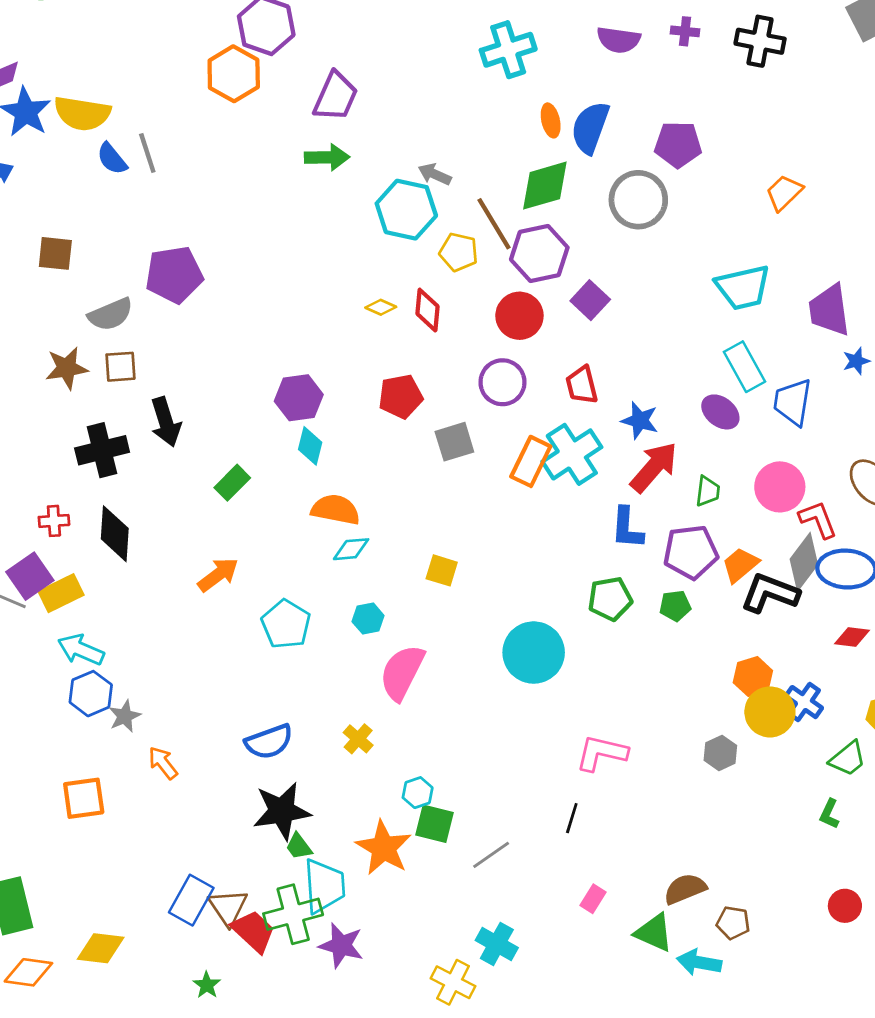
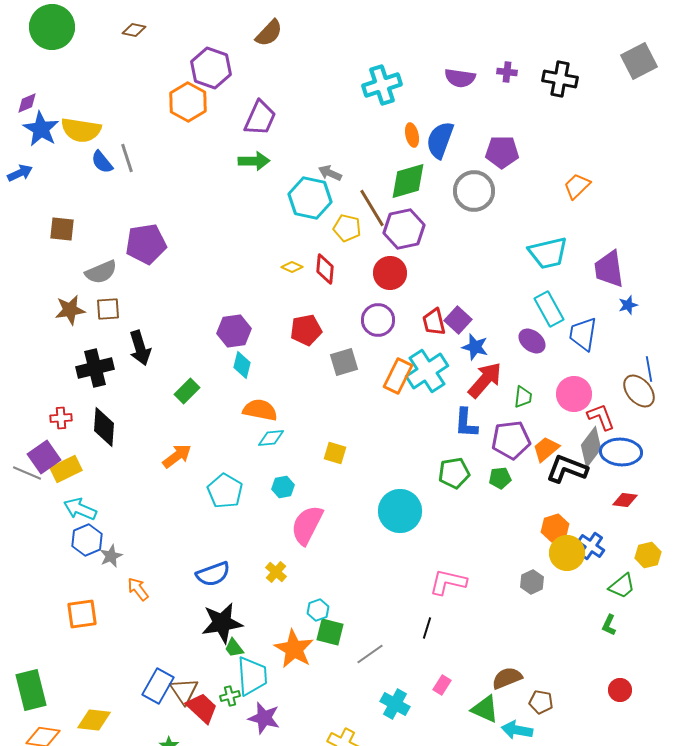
purple square: (590, 300) -> (458, 320), moved
green cross: (293, 914) -> (230, 696), size x0.5
cyan cross: (497, 944) -> (395, 704), moved

